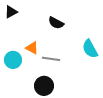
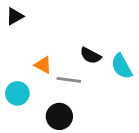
black semicircle: (56, 23) -> (90, 56), moved
cyan circle: (13, 60) -> (17, 93), moved

